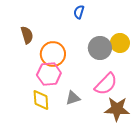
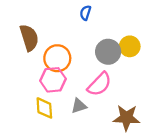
brown semicircle: (27, 35) -> (29, 38), size x1.4
pink semicircle: (106, 84) -> (99, 84), moved

